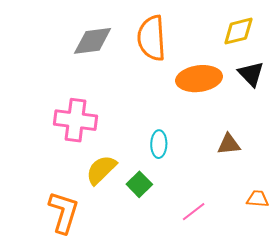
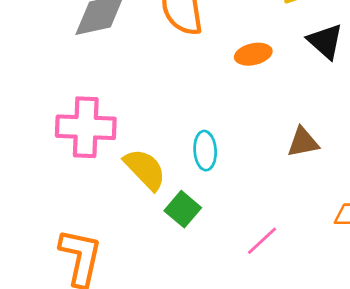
orange ellipse: (199, 79) -> (253, 54), size x0.6
yellow semicircle: (101, 170) -> (145, 169), moved, turned 96

